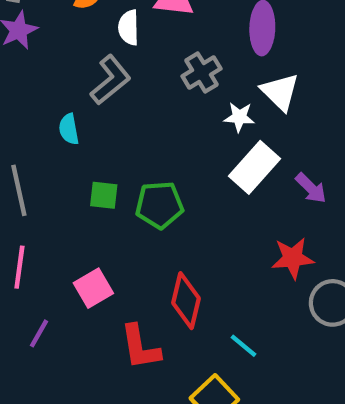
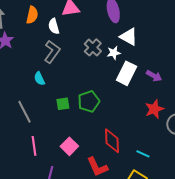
gray cross: (201, 72) -> (93, 47), moved

